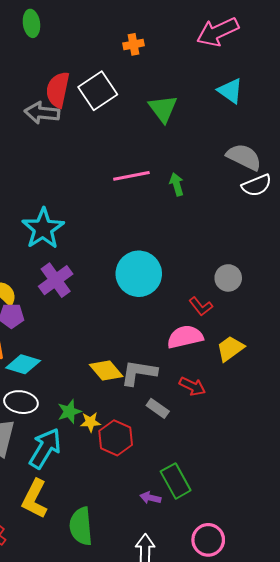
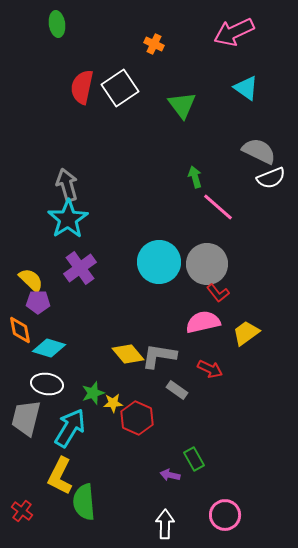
orange cross: (134, 44) -> (154, 44), turned 36
gray arrow: (42, 113) -> (67, 185), moved, turned 68
pink line: (131, 176) -> (218, 207), moved, turned 52
gray circle: (228, 278) -> (207, 264), moved, size x1.6
green rectangle: (176, 481) -> (194, 459), size x0.7
green semicircle: (81, 526) -> (84, 502), moved

